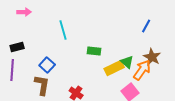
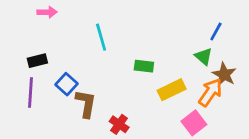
green triangle: (127, 62) -> (204, 56), moved
blue square: (47, 65) -> (66, 84), moved
brown L-shape: (42, 85) -> (86, 104), moved

